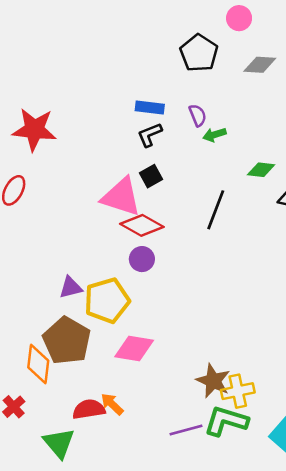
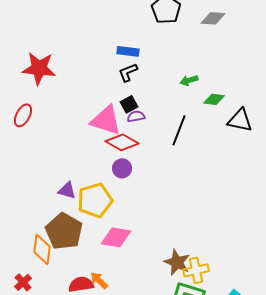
purple semicircle: (198, 115) -> (136, 116), moved, turned -78
green arrow: (214, 135) -> (189, 80), moved
purple triangle: (71, 288) -> (67, 190), turned 30

